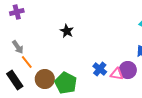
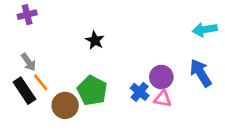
purple circle: (128, 70) -> (161, 77), moved
black rectangle: (15, 80) -> (24, 91), moved
green pentagon: (66, 83) -> (92, 91), moved

